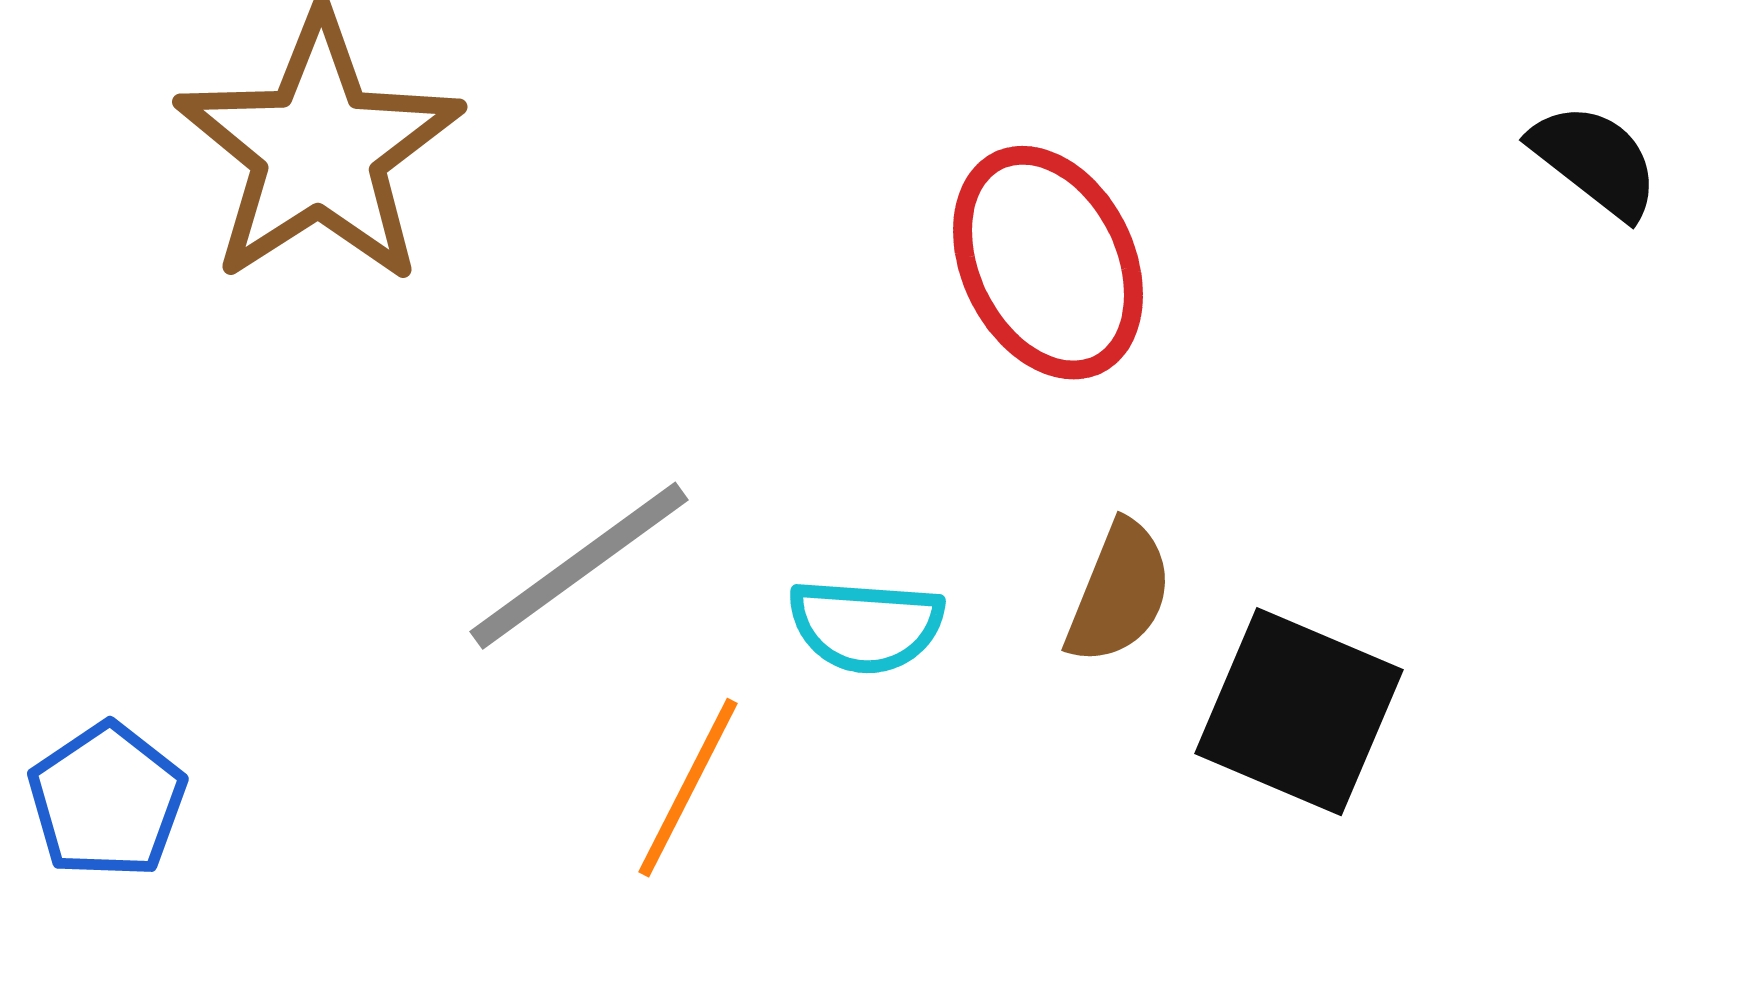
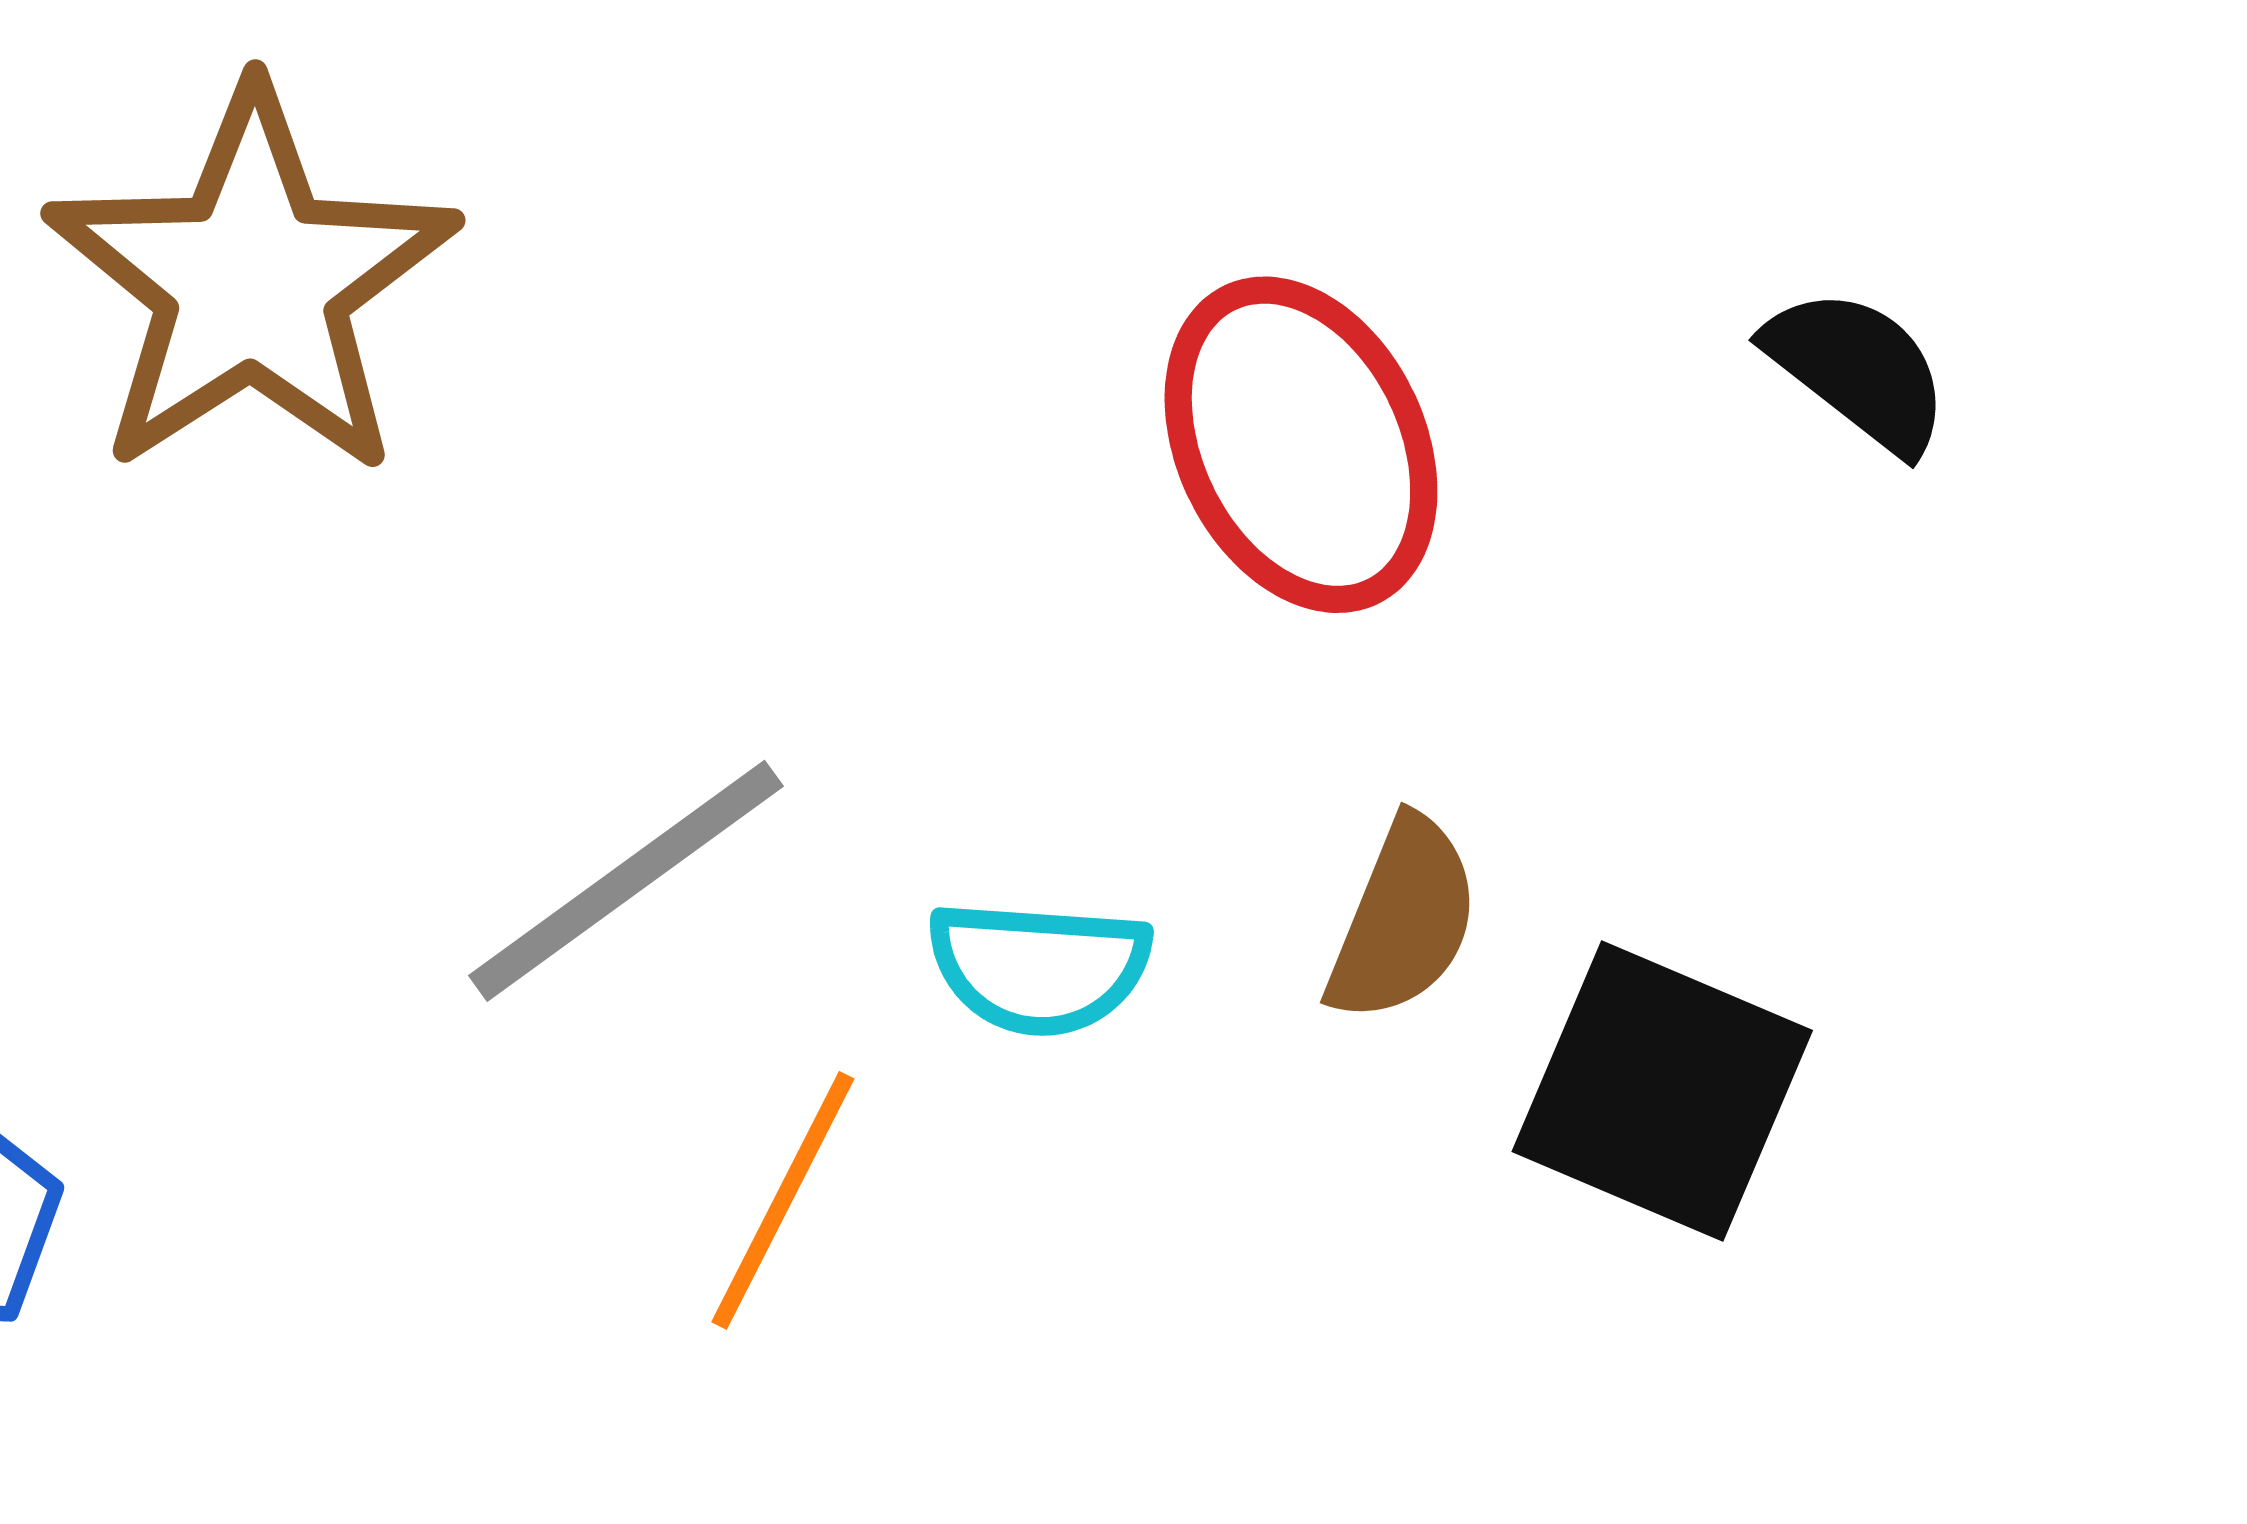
black semicircle: (1595, 161) -> (1858, 370), moved

